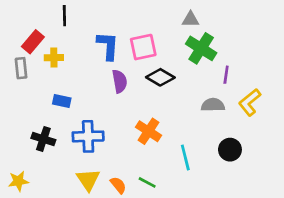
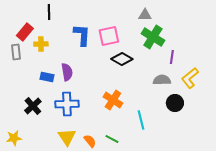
purple semicircle: (120, 81) -> (67, 72), moved
black cross: (43, 139) -> (33, 106), turned 30
black circle: (230, 150) -> (175, 103), moved

